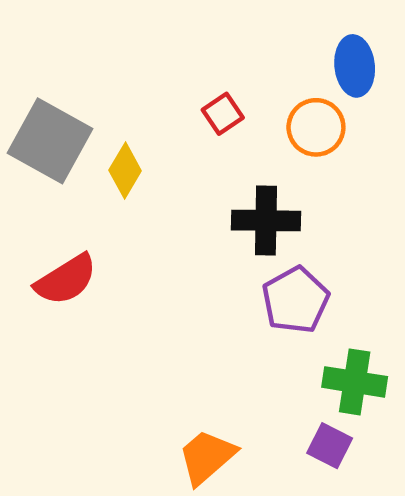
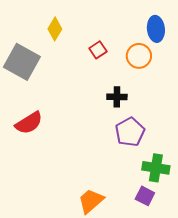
yellow diamond: (125, 171) -> (55, 29), moved
black cross: (266, 221) -> (117, 97), size x0.7

